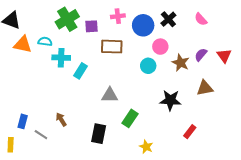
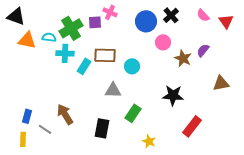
pink cross: (118, 16) -> (110, 12), moved, turned 32
green cross: (67, 19) -> (71, 28), moved
brown rectangle: (112, 47) -> (105, 55), moved
red triangle: (224, 56) -> (226, 21), moved
cyan circle: (148, 66) -> (132, 66), moved
brown triangle: (205, 88) -> (221, 83), moved
brown arrow: (61, 119) -> (65, 114), size x1.5
red rectangle: (190, 132) -> (192, 126), size x1.5
yellow rectangle: (11, 145) -> (23, 139), moved

